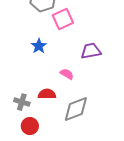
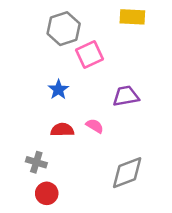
red semicircle: (47, 94) -> (62, 130), moved
gray diamond: (76, 109) -> (127, 173), moved

